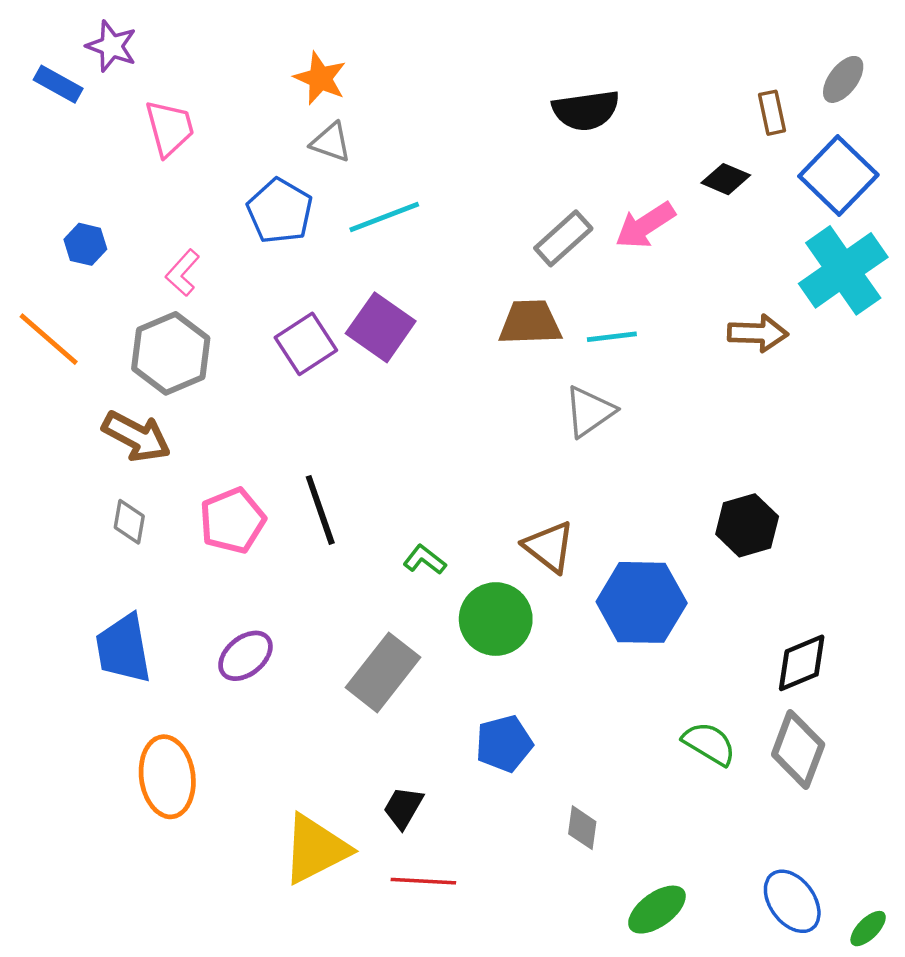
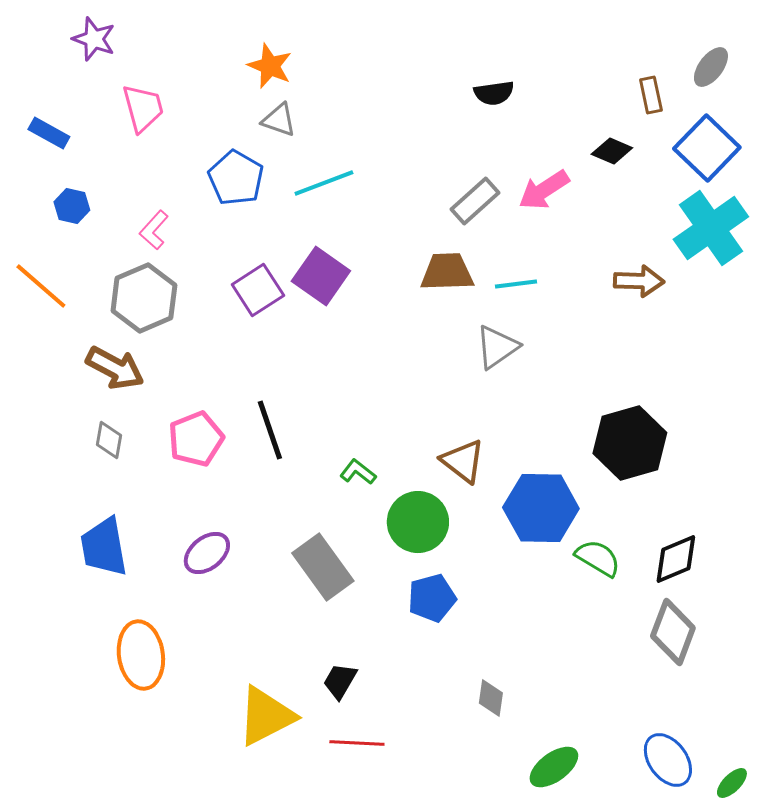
blue rectangle: (58, 84) -> (49, 133), moved
black semicircle: (586, 110) -> (494, 93), size x0.7
black hexagon: (747, 525) -> (630, 443), size x1.4
gray rectangle: (383, 672) -> (323, 567), turned -74
blue pentagon: (504, 744) -> (432, 598), moved
green semicircle: (709, 744) -> (598, 558), moved

